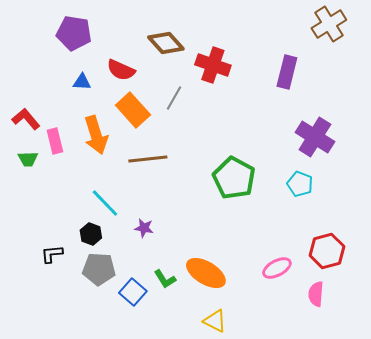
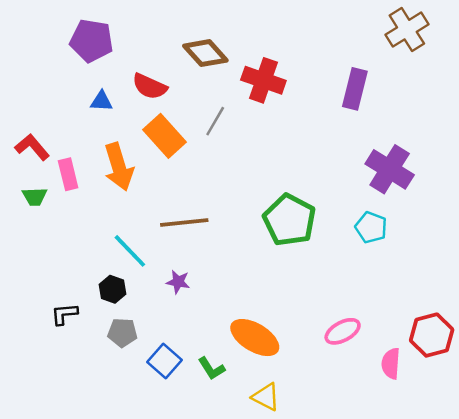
brown line: (148, 159) -> (184, 222), moved
red hexagon: (327, 251) -> (432, 335), moved
gray pentagon: (99, 269) -> (122, 333), size x0.7
green L-shape: (165, 279) -> (211, 368), moved

